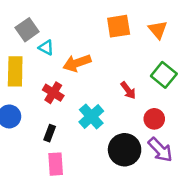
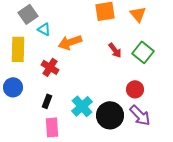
red arrow: (128, 90) -> (115, 50), moved
cyan cross: (91, 116) -> (82, 106), moved

